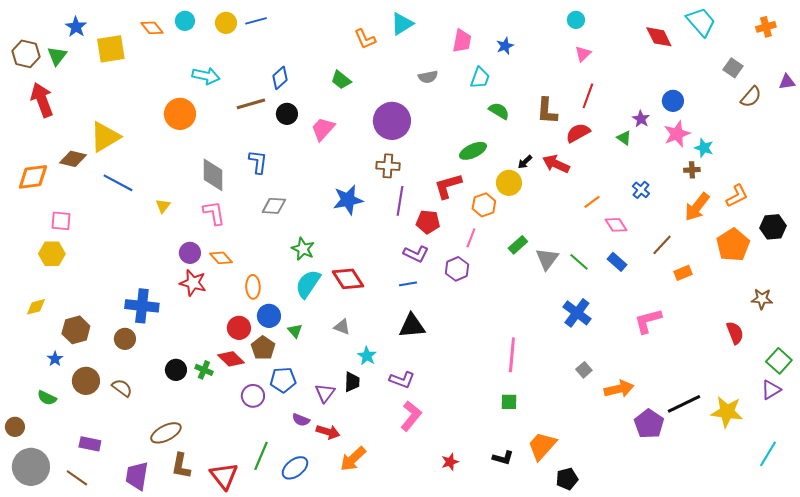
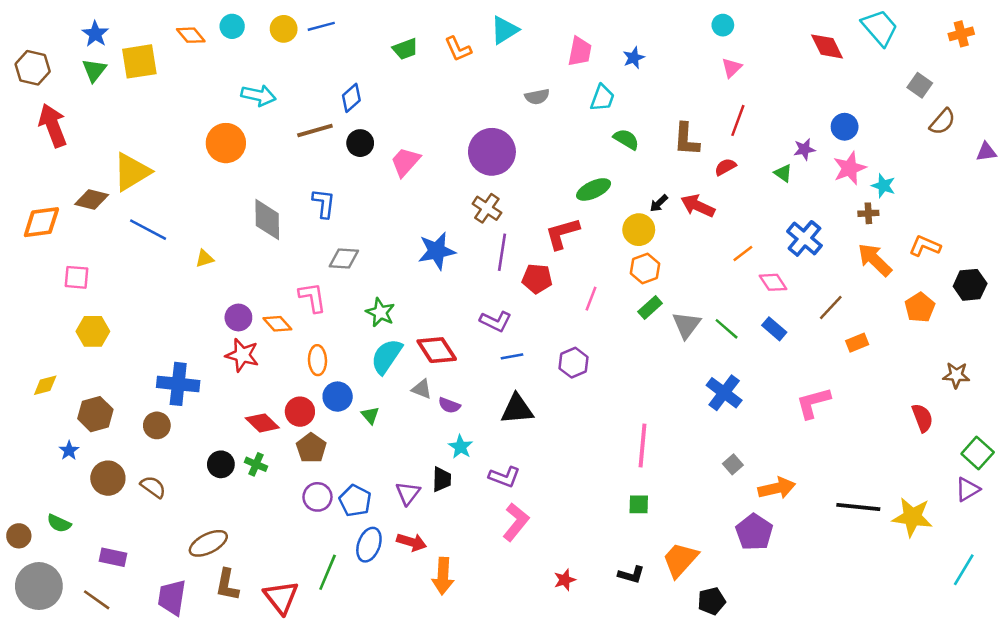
green triangle: (57, 56) -> (94, 70), moved
green trapezoid: (341, 80) -> (405, 49), moved, turned -60
purple triangle: (787, 82) -> (986, 152), moved
purple star: (641, 119) -> (804, 149), turned 30
red semicircle: (578, 133) -> (725, 167), size x0.7
brown cross: (388, 166) -> (487, 208), turned 30
blue cross: (641, 190) -> (804, 238), size x1.6
orange L-shape: (737, 196) -> (925, 246), turned -130
orange hexagon: (484, 205) -> (645, 269), moved
yellow triangle: (163, 206) -> (205, 259), turned 35
orange arrow: (697, 207) -> (875, 260), turned 96
pink L-shape: (214, 213) -> (312, 297), moved
orange pentagon: (733, 245) -> (920, 307), size x0.7
yellow hexagon: (52, 254) -> (93, 331), moved
purple L-shape: (416, 254) -> (496, 321), moved
purple hexagon: (457, 269) -> (573, 363), moved
gray triangle: (342, 327) -> (422, 389), moved
brown pentagon: (263, 348) -> (311, 448), moved
red diamond: (231, 359) -> (262, 423), moved
blue pentagon: (283, 380) -> (355, 501), moved, turned 30
green semicircle: (47, 398) -> (59, 523), moved
black line: (684, 404) -> (858, 507), turned 32
purple semicircle: (301, 420) -> (449, 405), moved
purple pentagon: (649, 424) -> (754, 532), moved
orange arrow: (353, 459) -> (443, 576), turned -44
blue ellipse: (295, 468) -> (369, 545), moved, turned -32

